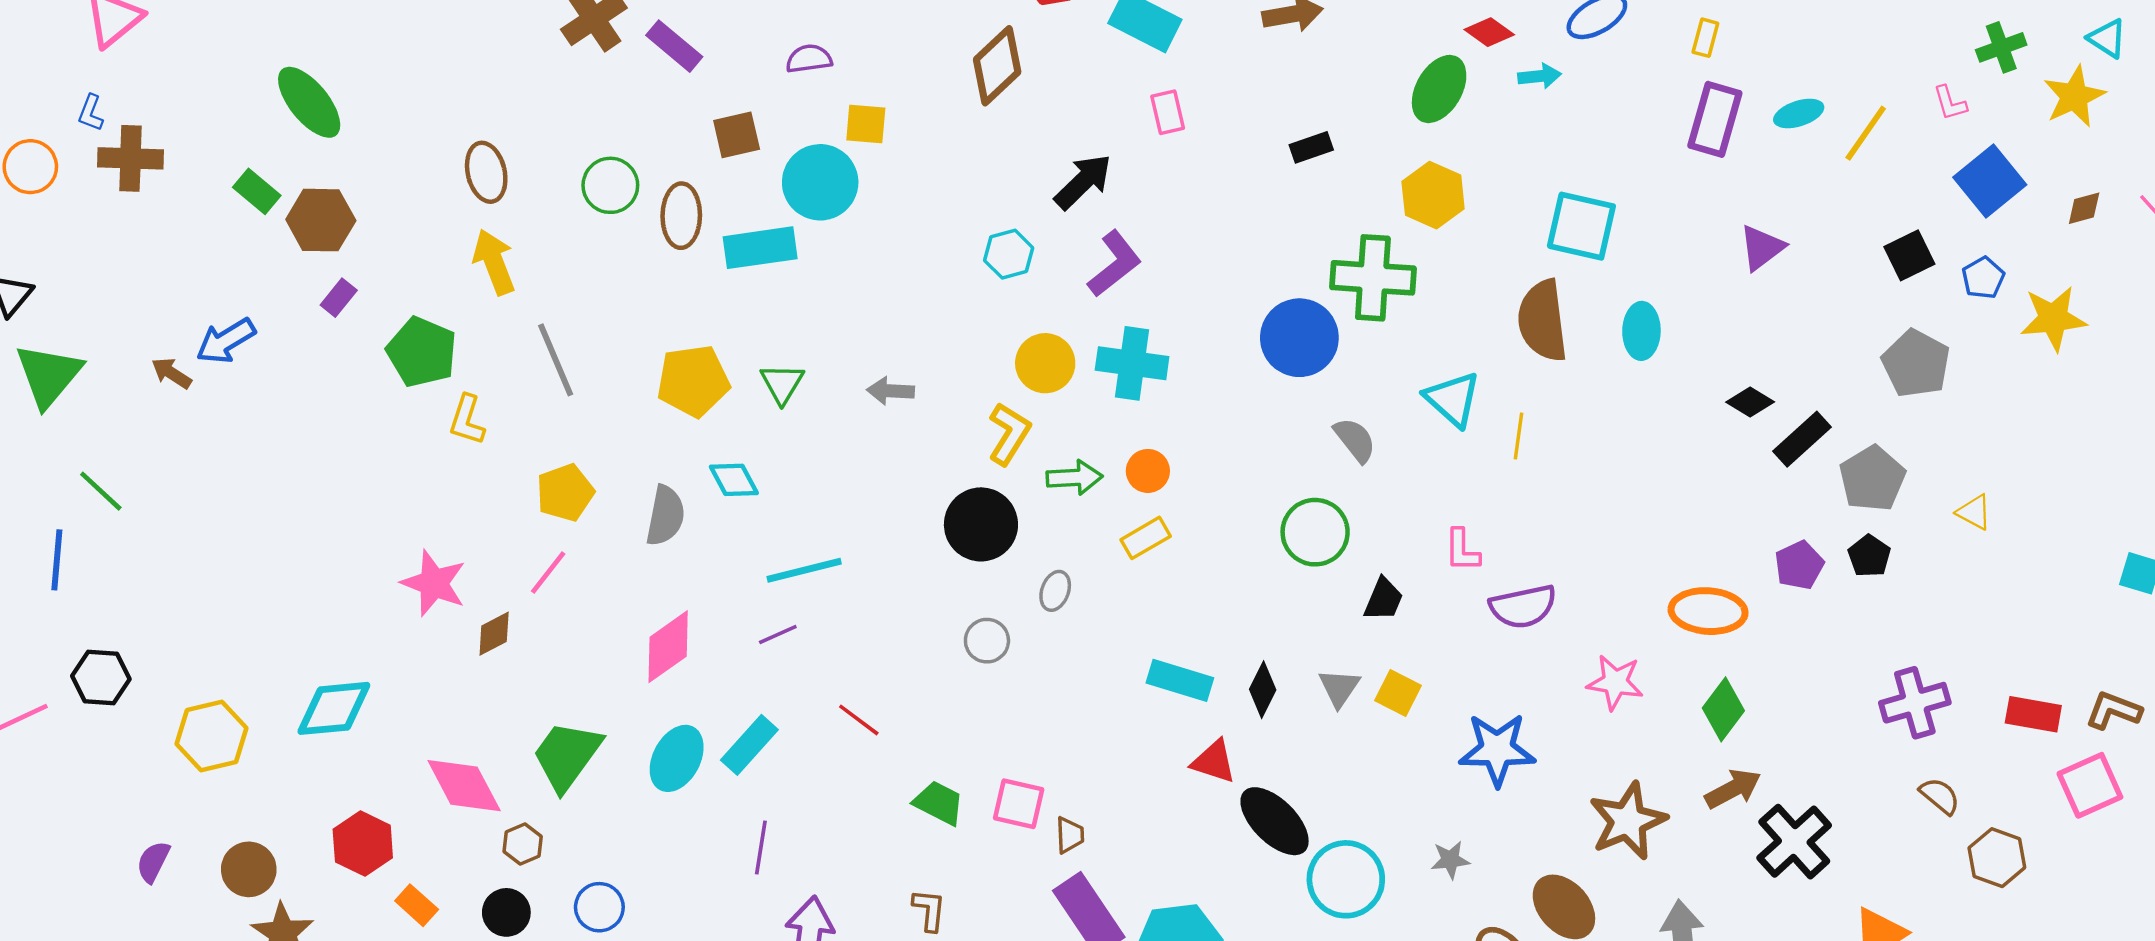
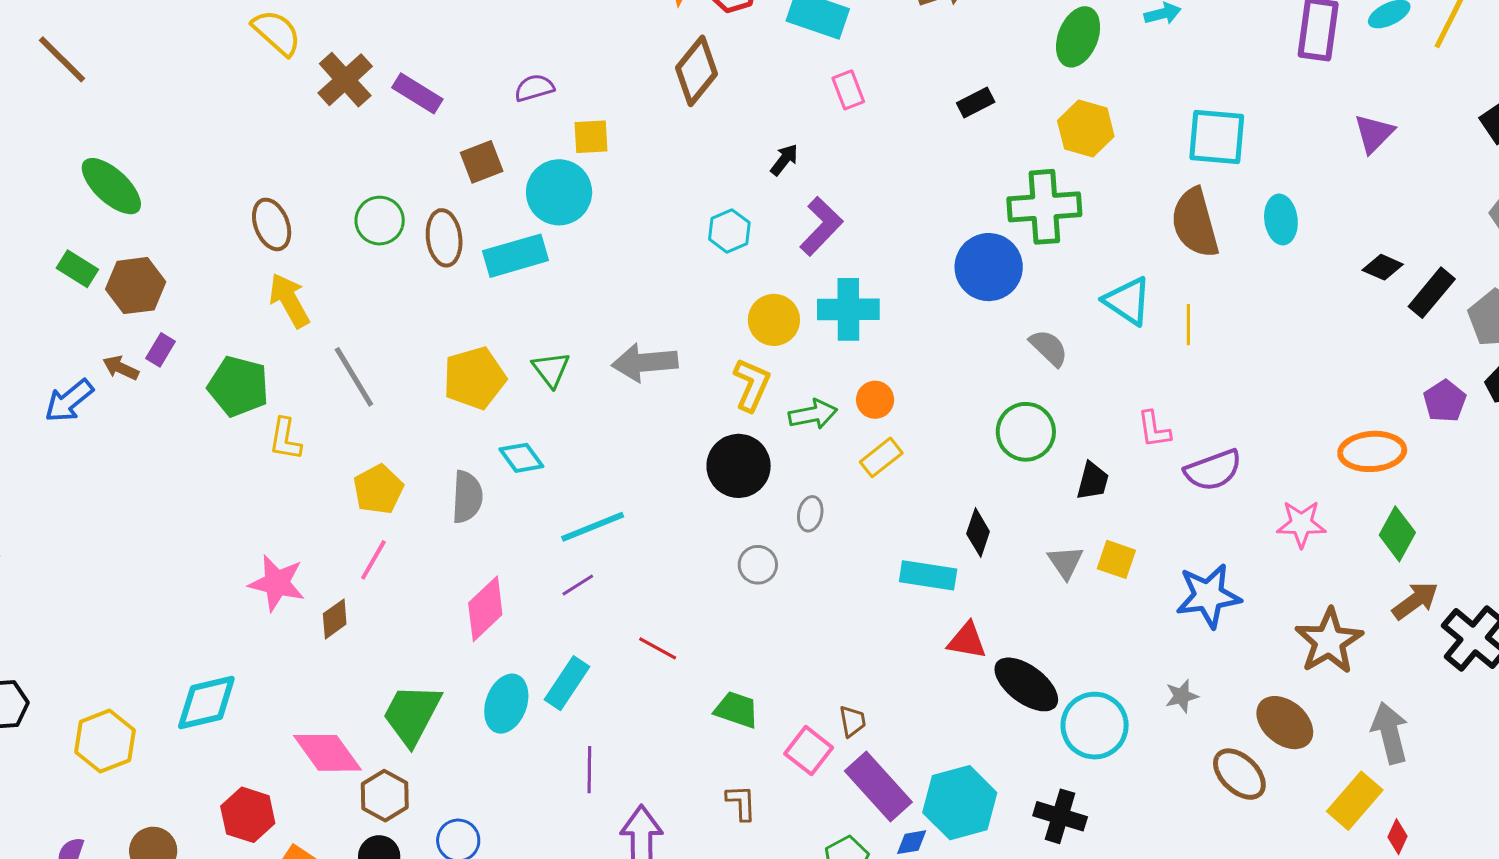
black arrow: (1083, 182) -> (784, 160), size x0.6
brown arrow: (171, 373) -> (121, 368), moved
gray arrow: (890, 391) -> (645, 362), size x1.6
black diamond: (1263, 690) -> (978, 533), moved
pink square: (1019, 804) -> (809, 751), moved, turned 33
brown hexagon: (523, 844) -> (385, 796), size x1.4

